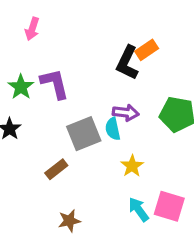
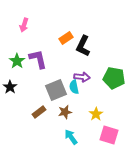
orange rectangle: (147, 50) -> (66, 38), moved
yellow star: (132, 166) -> (96, 114), moved
cyan arrow: (139, 209) -> (71, 137), moved
brown star: (69, 221) -> (65, 112), moved

